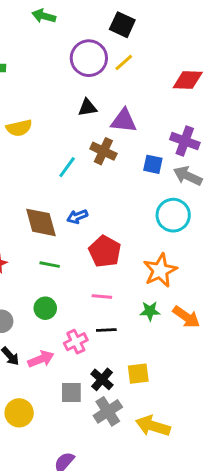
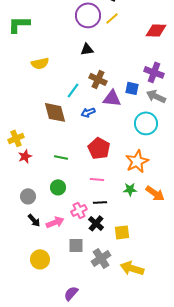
purple triangle: (124, 121) -> (112, 98), moved
blue arrow: (77, 217) -> (88, 112), moved
brown diamond: (41, 222) -> (55, 112), moved
black cross: (102, 379) -> (96, 223), moved

